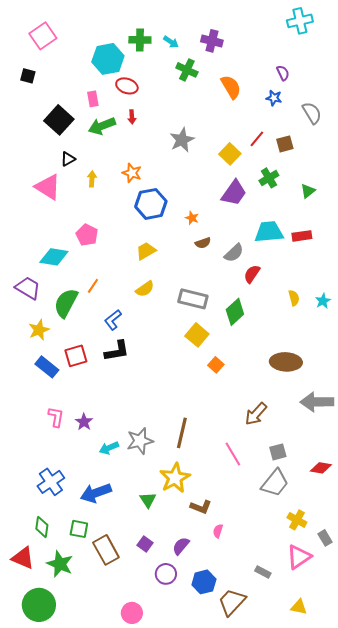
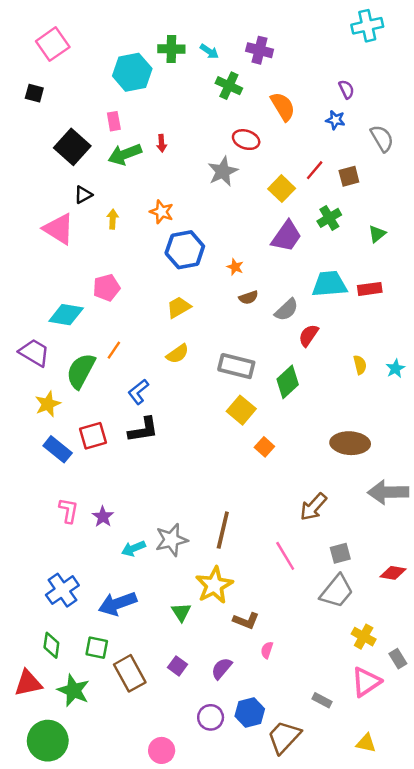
red ellipse: (127, 86) -> (246, 140), moved
pink pentagon: (87, 235) -> (107, 288), turned 30
red triangle: (23, 558) -> (28, 683), turned -35
purple circle: (166, 574) -> (211, 717), moved

